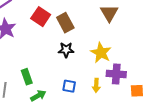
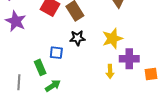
yellow star: (101, 53) -> (112, 38), turned 30
blue square: (69, 86) -> (56, 53), moved

